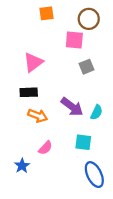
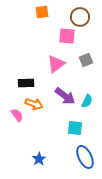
pink triangle: (33, 62) -> (56, 64), moved
gray square: (87, 67) -> (86, 60), moved
pink semicircle: (45, 148) -> (17, 115), moved, turned -80
blue star: (22, 166) -> (39, 159), moved

